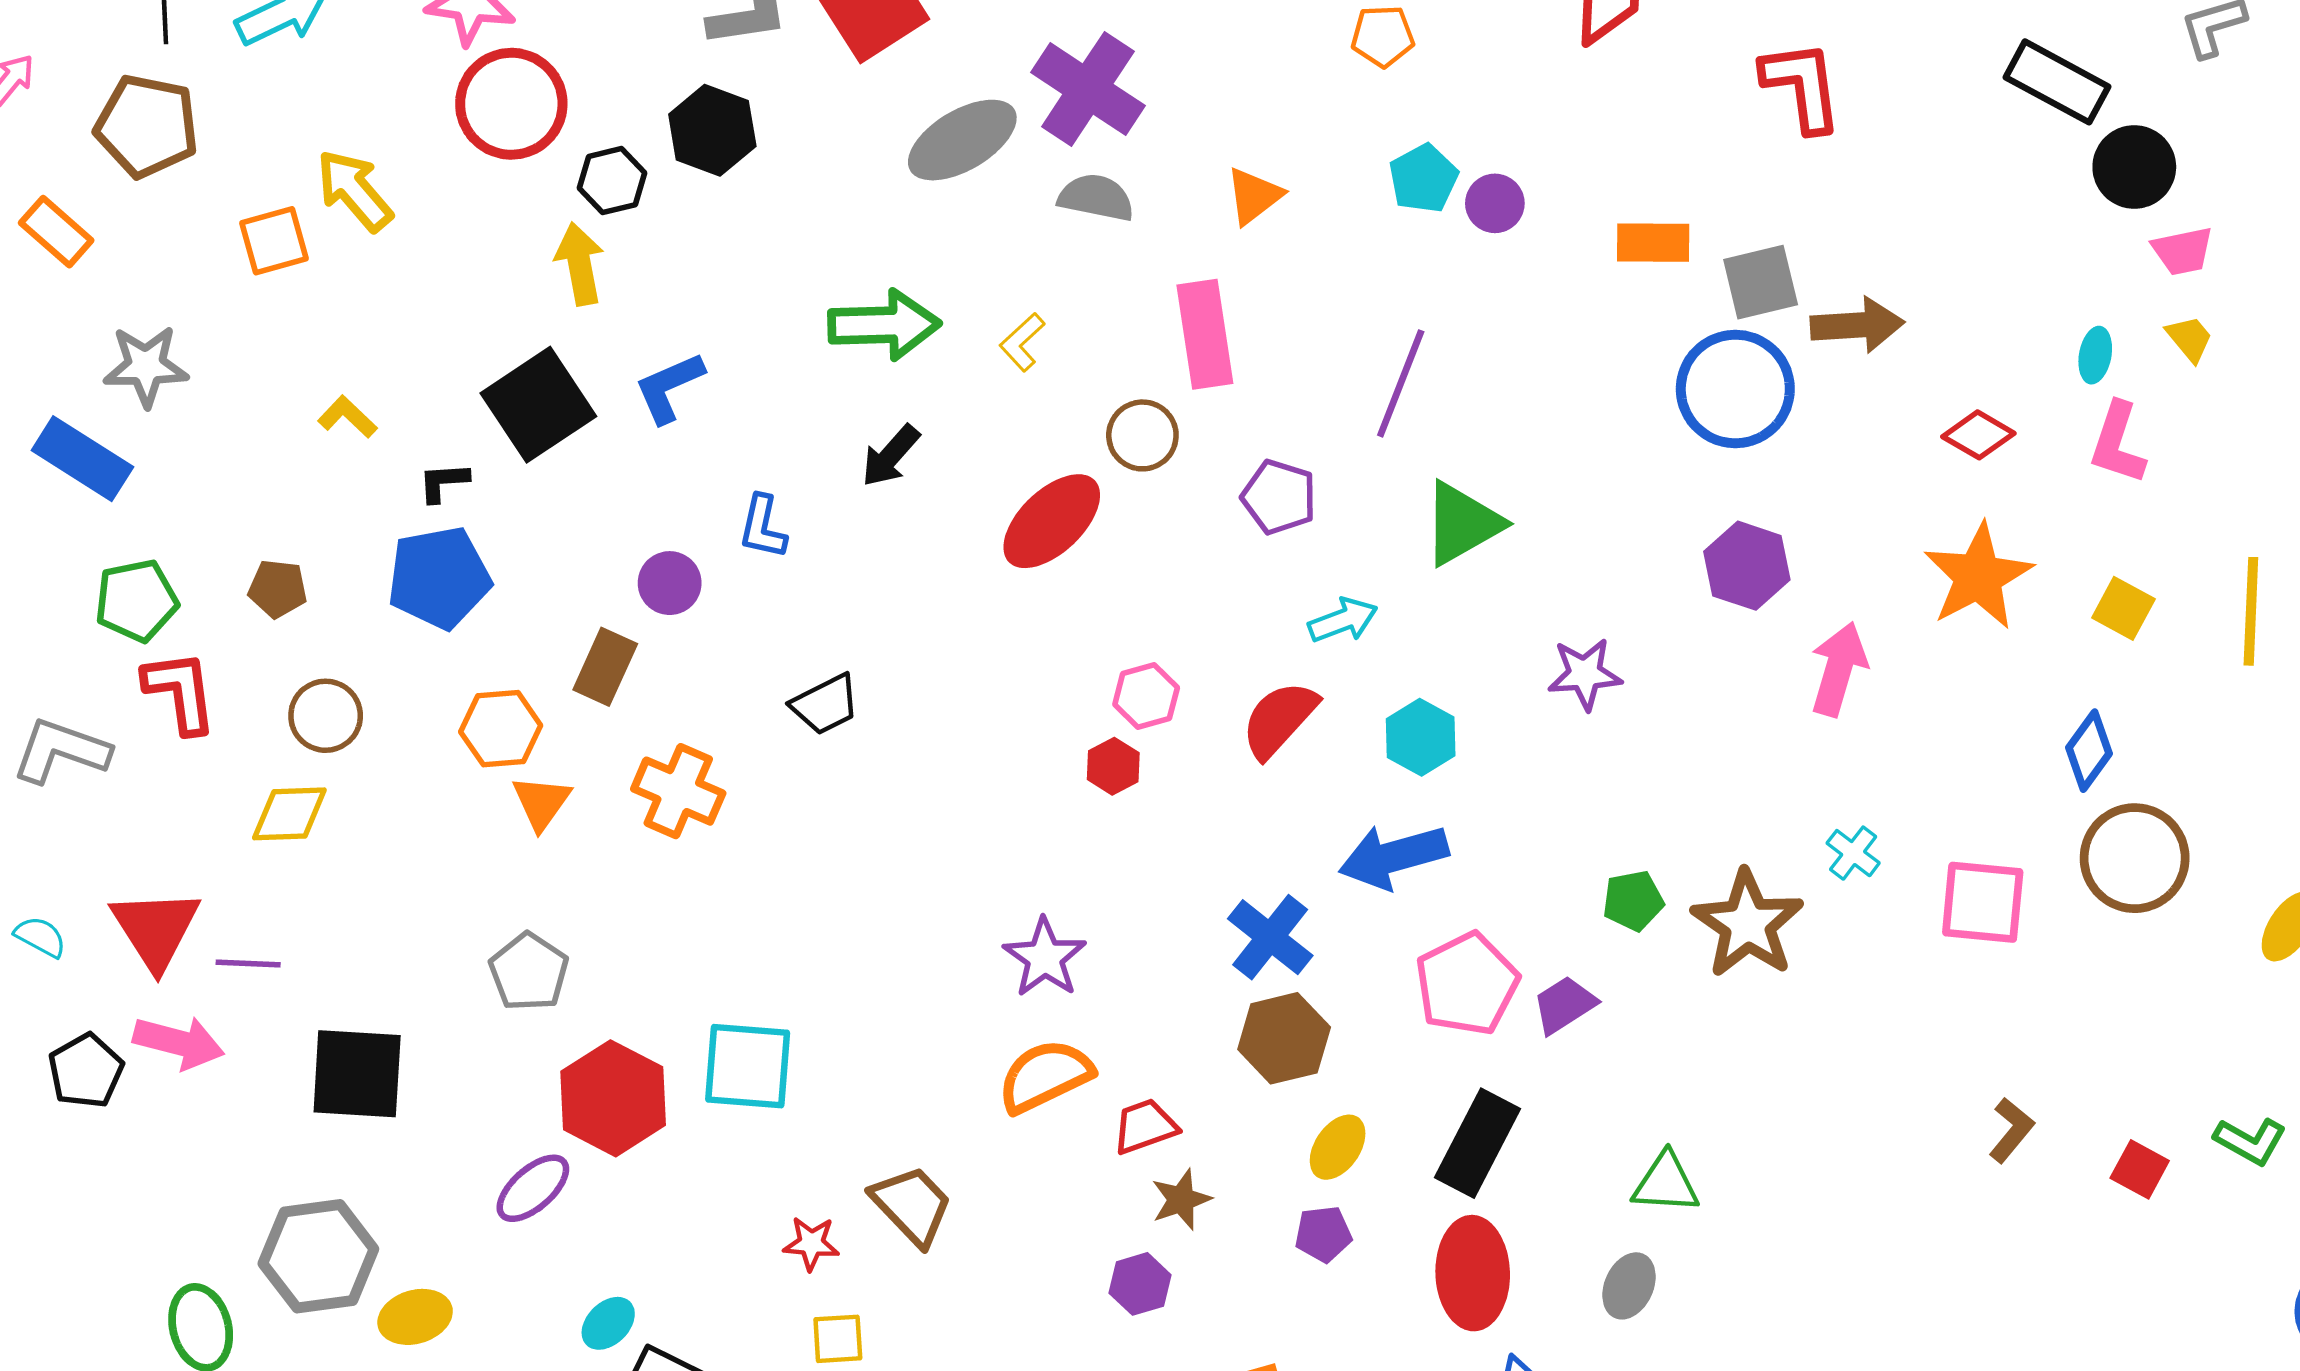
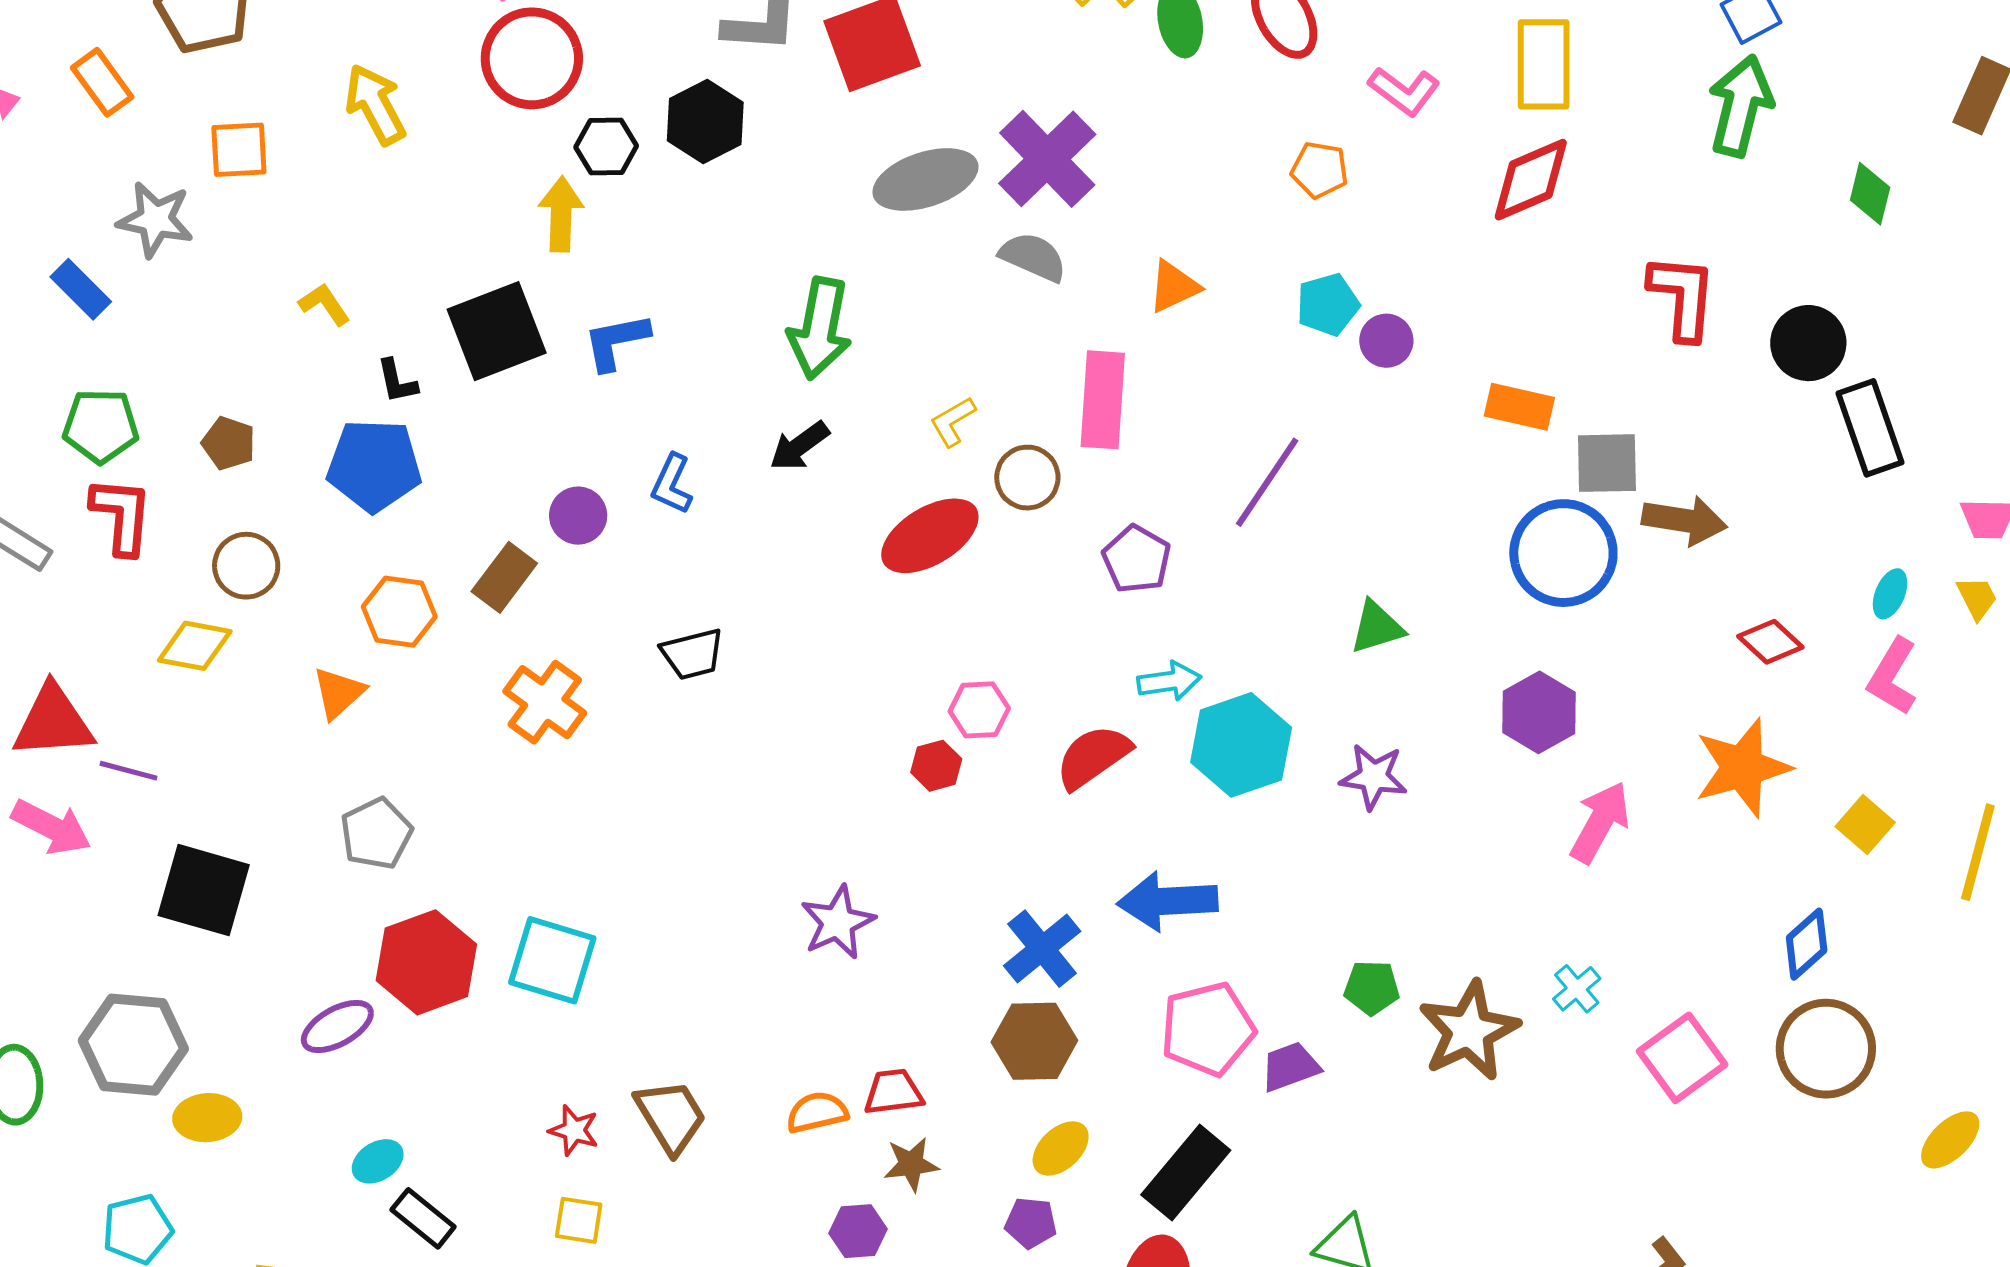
black rectangle: (2057, 82) -> (1870, 428), moved, turned 30
black circle: (2134, 167) -> (1808, 343), moved
orange square: (274, 241) -> (239, 150), moved
green arrow: (884, 325) -> (820, 328), turned 90
yellow L-shape: (1022, 342) -> (953, 422), moved
blue rectangle: (82, 459) -> (81, 289), size x0.7
black L-shape: (443, 482) -> (397, 381), turned -111
green triangle: (1462, 523) -> (1377, 627), moved, size x0.7
cyan hexagon: (1421, 737) -> (1241, 745), moved, size x1.5
orange triangle: (541, 802) -> (339, 693), moved
pink square: (1983, 902) -> (1682, 1058), turned 36
red triangle: (156, 929) -> (53, 722), turned 46
orange semicircle: (1045, 1076) -> (817, 1112), moved, size x0.7

